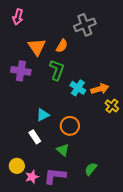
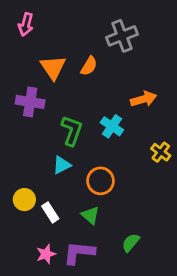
green L-shape: (57, 70) -> (72, 131), moved
orange arrow: (100, 89) -> (144, 99), moved
white rectangle: (35, 137) -> (50, 212), moved
yellow circle: (17, 166) -> (24, 200), moved

